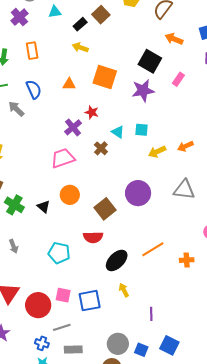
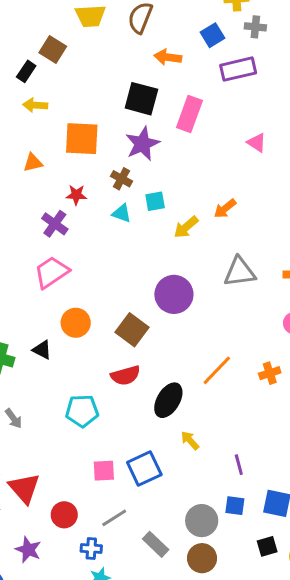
pink rectangle: (178, 79) -> (189, 114), size x1.6
brown cross: (101, 148) -> (121, 179), moved
red circle: (38, 305) -> (64, 515), moved, size x0.7
gray rectangle: (73, 350) -> (156, 544), moved, turned 60
blue square: (141, 350) -> (235, 506), moved

